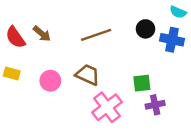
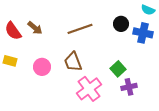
brown trapezoid: (88, 75) -> (73, 62), turned -135
green square: (142, 83) -> (118, 69), turned -35

